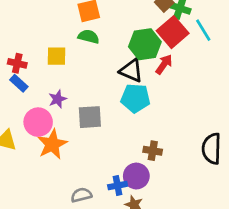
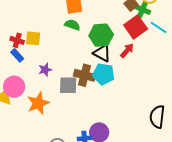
cyan line: (203, 30) -> (159, 27), turned -30
green hexagon: (145, 44) -> (101, 35), moved
yellow square: (57, 56) -> (33, 38), moved
pink circle: (38, 122) -> (14, 87), moved
brown cross: (153, 151) -> (85, 75), moved, size x1.5

